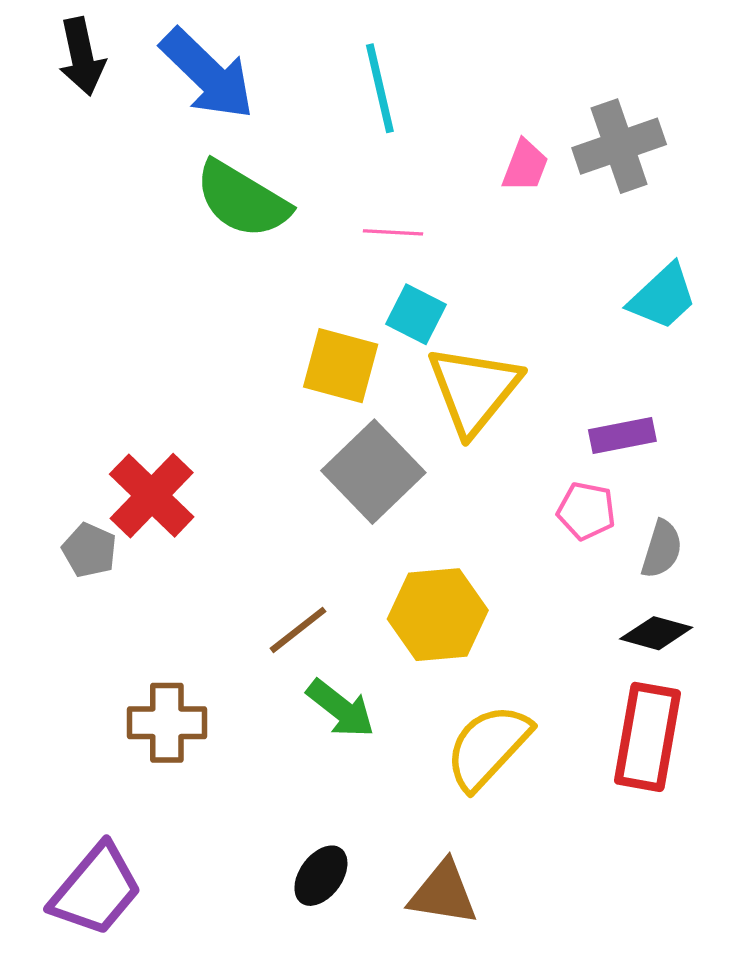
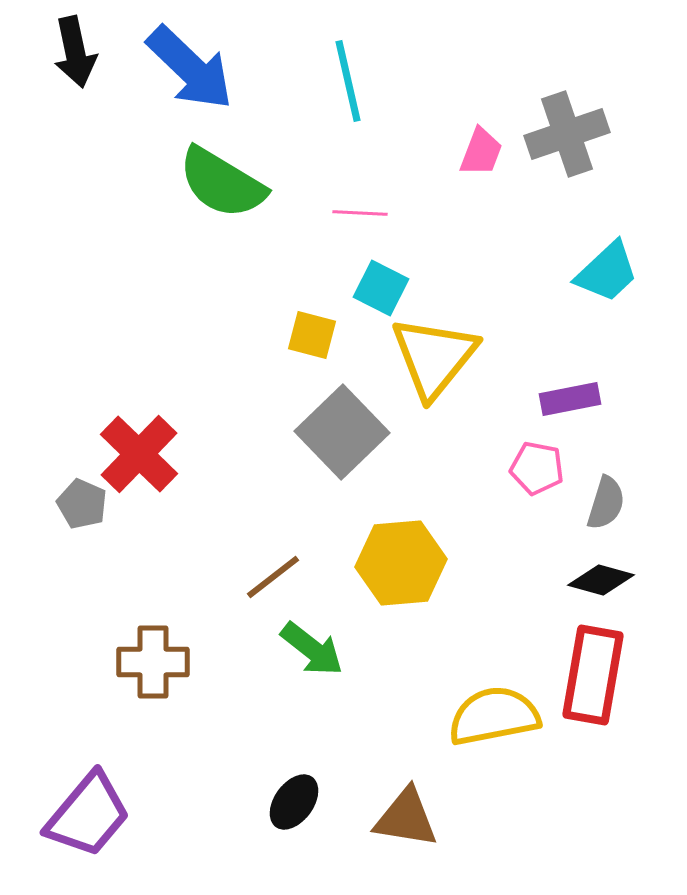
yellow square: (341, 366) -> (312, 335), size x0.7
yellow semicircle: (488, 747) -> (494, 716), moved, turned 36

